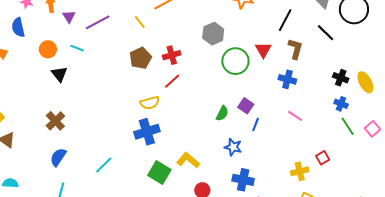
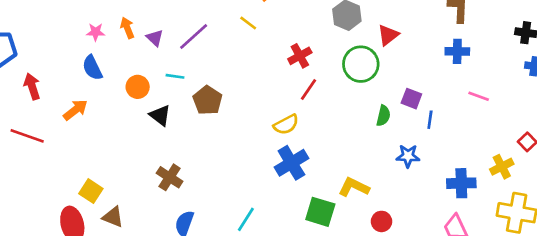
red triangle: (263, 50) -> (388, 35), moved, turned 36
brown pentagon: (140, 58) -> (208, 100), moved
green circle: (235, 61) -> (361, 64), moved
blue cross: (243, 180) -> (461, 183), moved

